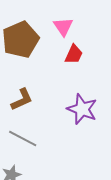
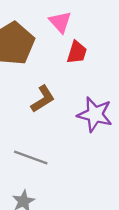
brown L-shape: (22, 100) -> (43, 99), moved

